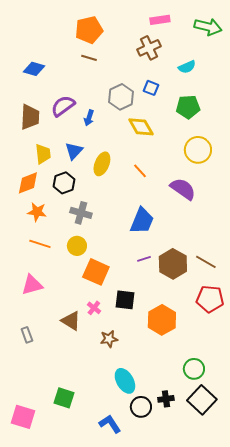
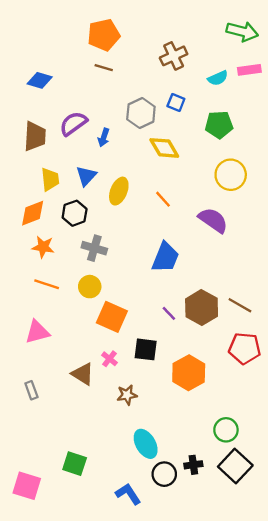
pink rectangle: (160, 20) -> (249, 70), moved
purple line: (144, 259) -> (169, 313), moved, turned 64

